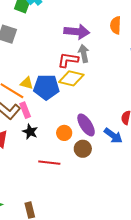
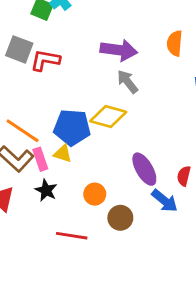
gray arrow: (84, 53) -> (127, 82), turned -30
red L-shape: (68, 60) -> (45, 60), moved
yellow triangle: (27, 83) -> (63, 154), moved
purple ellipse: (86, 125) -> (144, 169), moved

